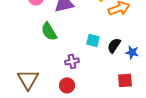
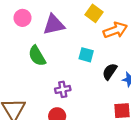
cyan square: (93, 40) -> (86, 55), moved

